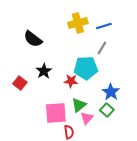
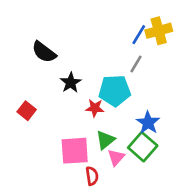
yellow cross: (78, 23) -> (159, 31), moved
blue line: (104, 26) -> (139, 35), turned -42
black star: (44, 71) -> (71, 83), moved
green square: (107, 110) -> (143, 147), size x1.5

